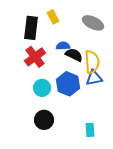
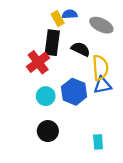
black rectangle: (31, 28) -> (52, 43), moved
blue semicircle: (63, 46) -> (70, 14), moved
black semicircle: (74, 55) -> (81, 49), moved

